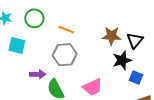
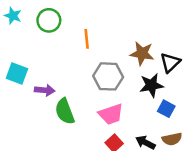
orange line: (66, 30) -> (87, 39), turned 56
cyan square: (17, 45) -> (17, 74), moved
gray hexagon: (65, 55) -> (108, 76), moved

